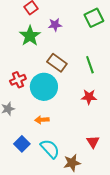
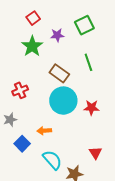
green square: (94, 18) -> (84, 25), moved
green line: (90, 65) -> (88, 62), moved
cyan circle: (44, 87) -> (63, 101), moved
blue square: (22, 144) -> (22, 144), moved

